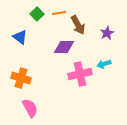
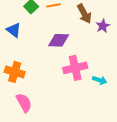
brown arrow: (78, 25) -> (84, 14), moved
cyan arrow: (104, 64) -> (100, 80), moved, turned -144

